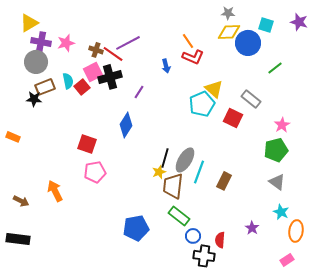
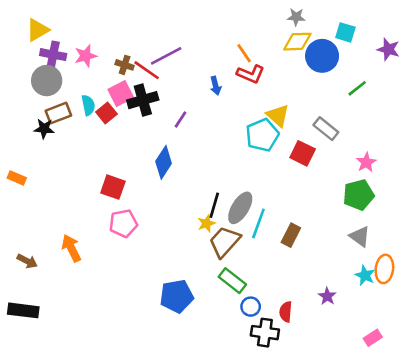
purple star: (299, 22) -> (388, 49), moved
brown trapezoid: (173, 186) -> (225, 242), turned 36
orange ellipse: (296, 231) -> (384, 269), moved

